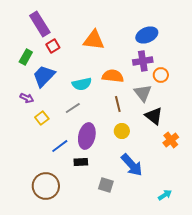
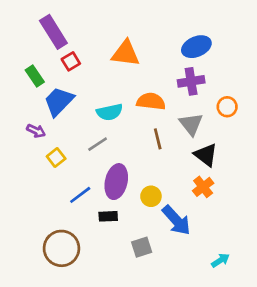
green rectangle: (26, 57) -> (35, 76), turned -63
orange circle: (161, 75) -> (227, 107), moved
yellow circle: (122, 131) -> (151, 196), moved
orange cross: (171, 140) -> (203, 187), moved
gray square: (106, 185) -> (142, 247), turned -35

